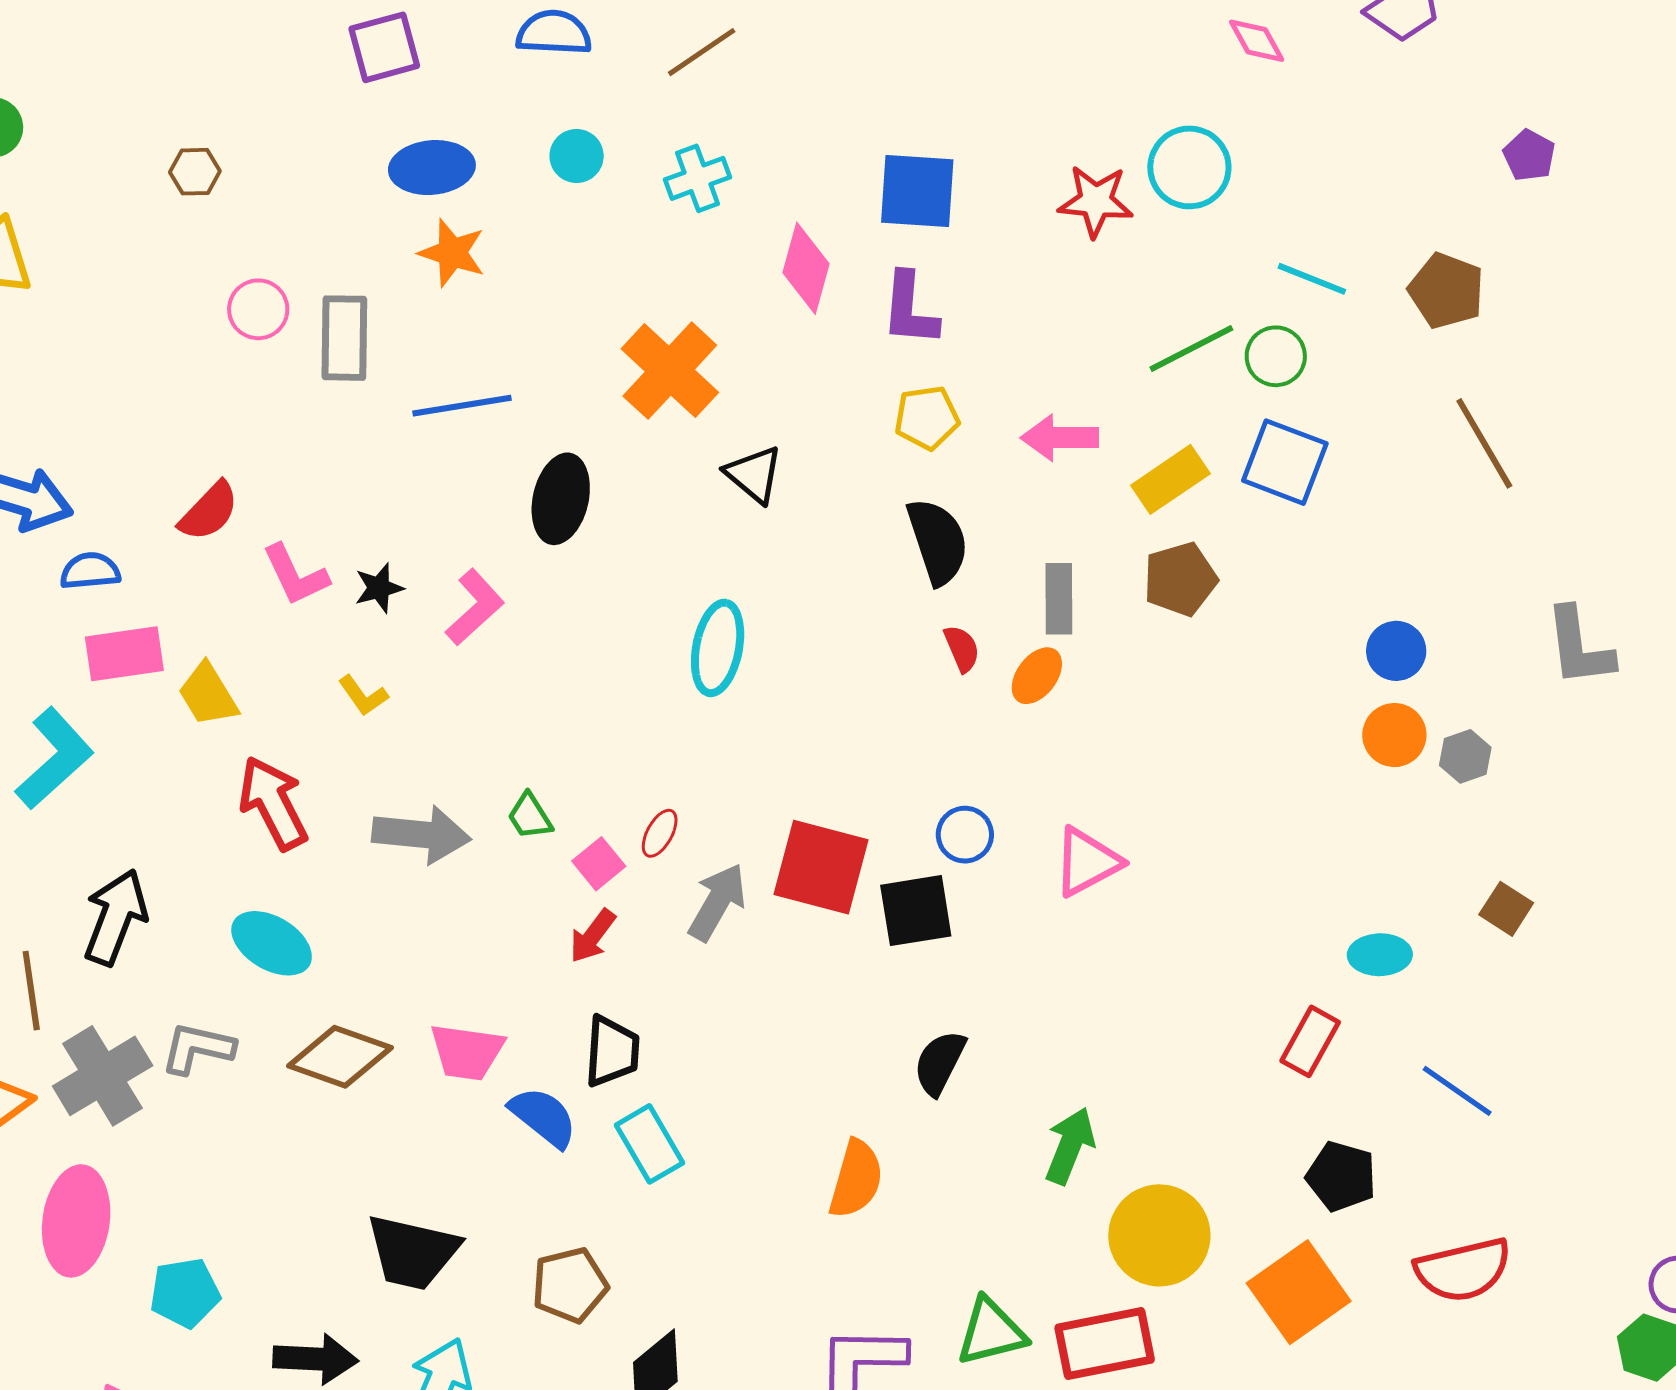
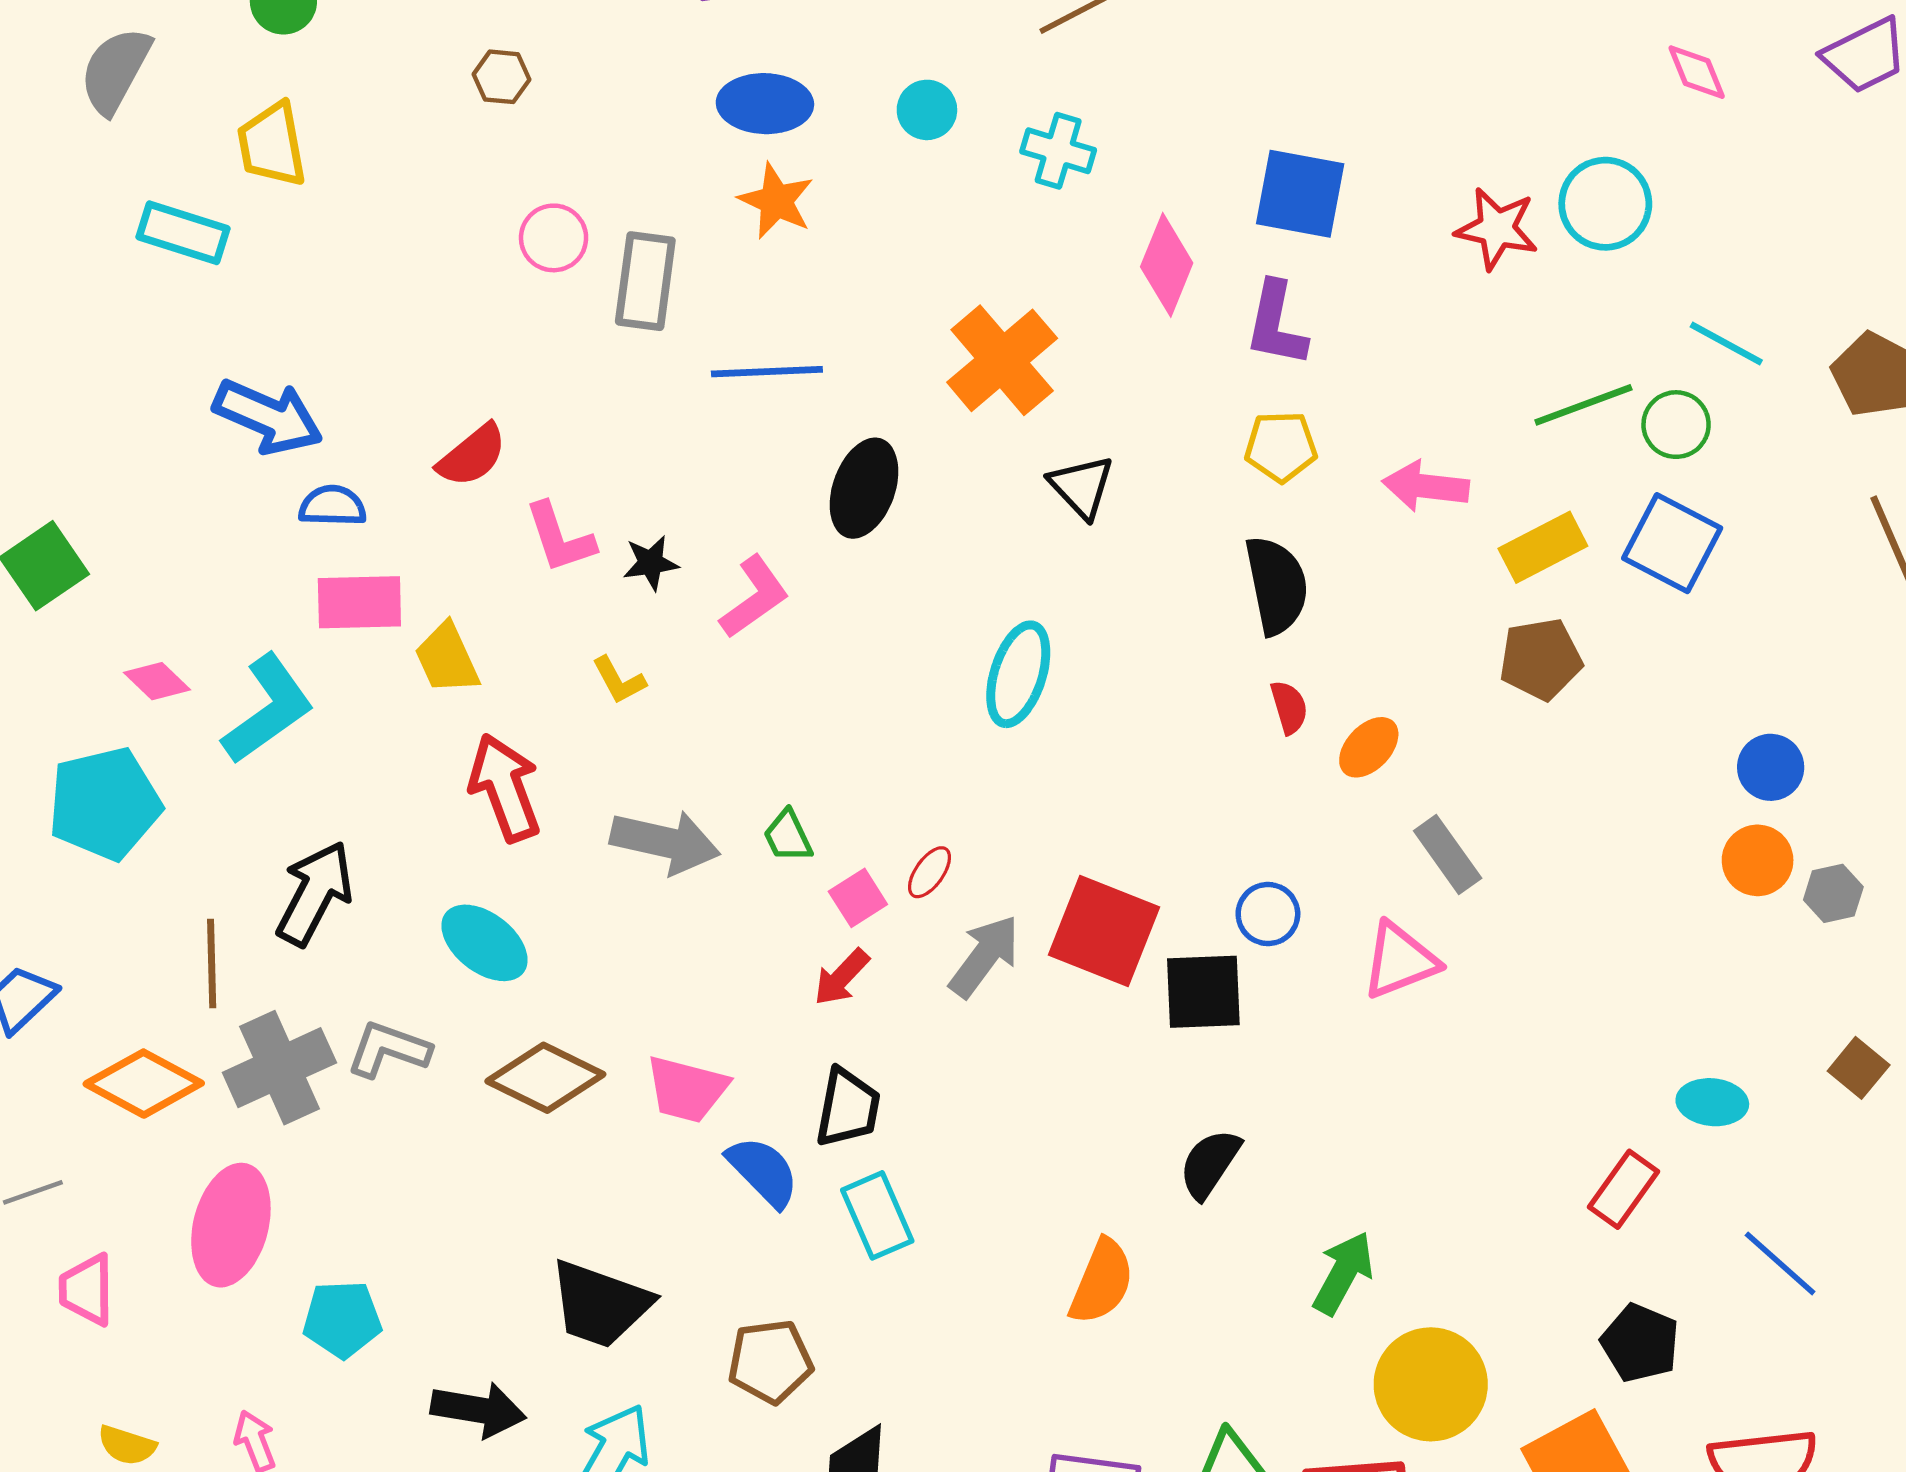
cyan cross: (698, 178) -> (1058, 151), turned 30
gray rectangle: (1059, 599) -> (1448, 854), moved, turned -42

